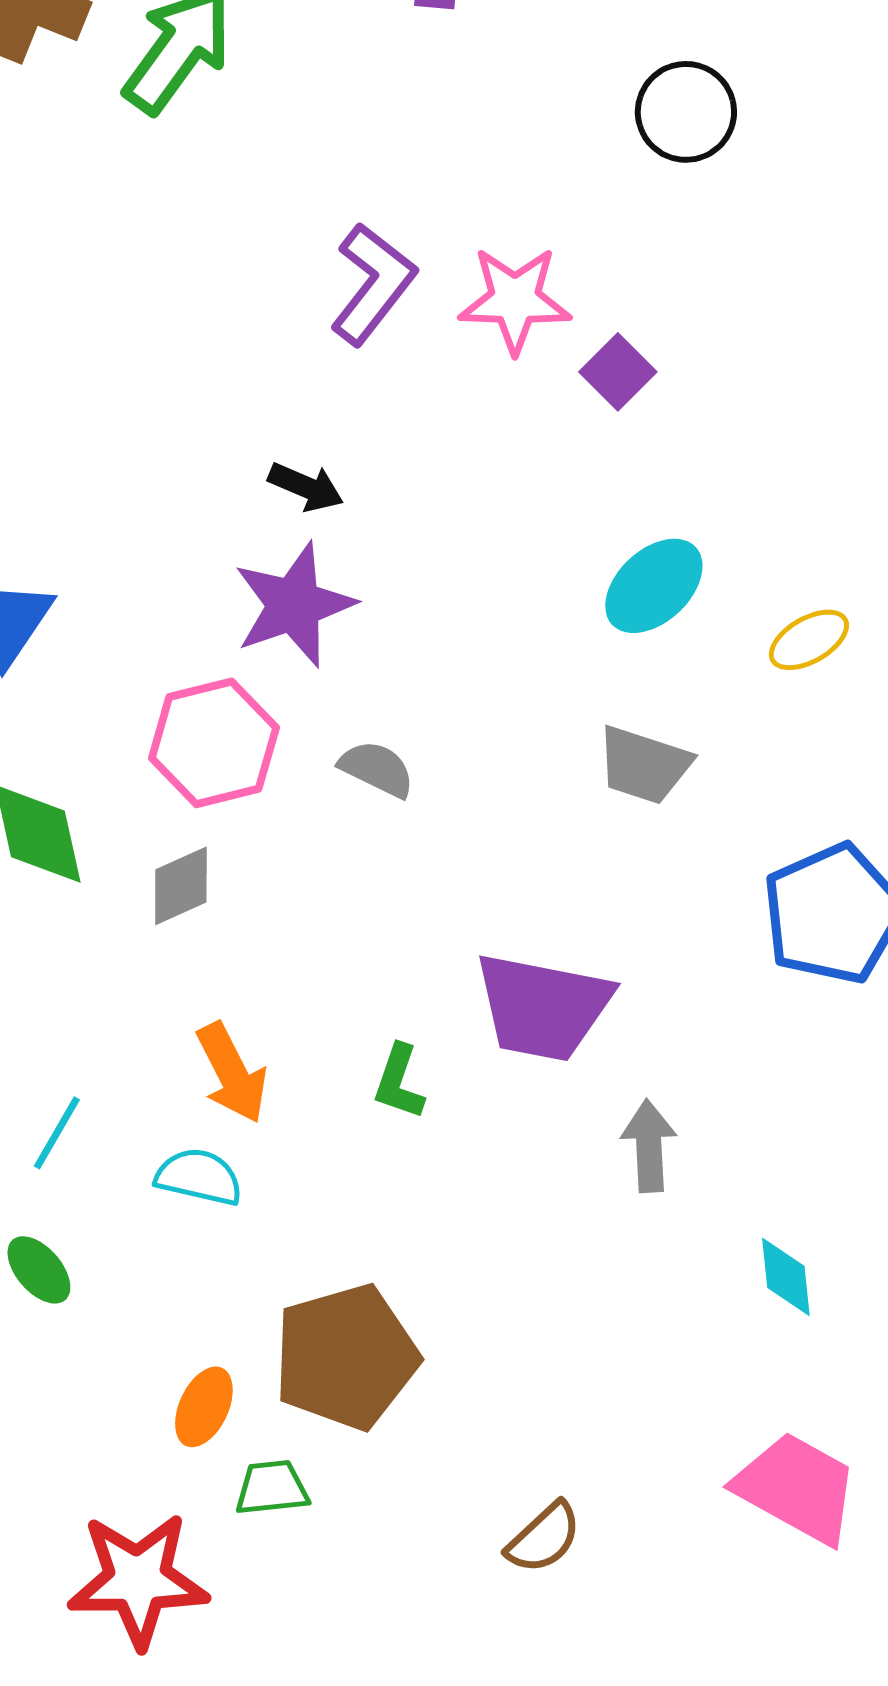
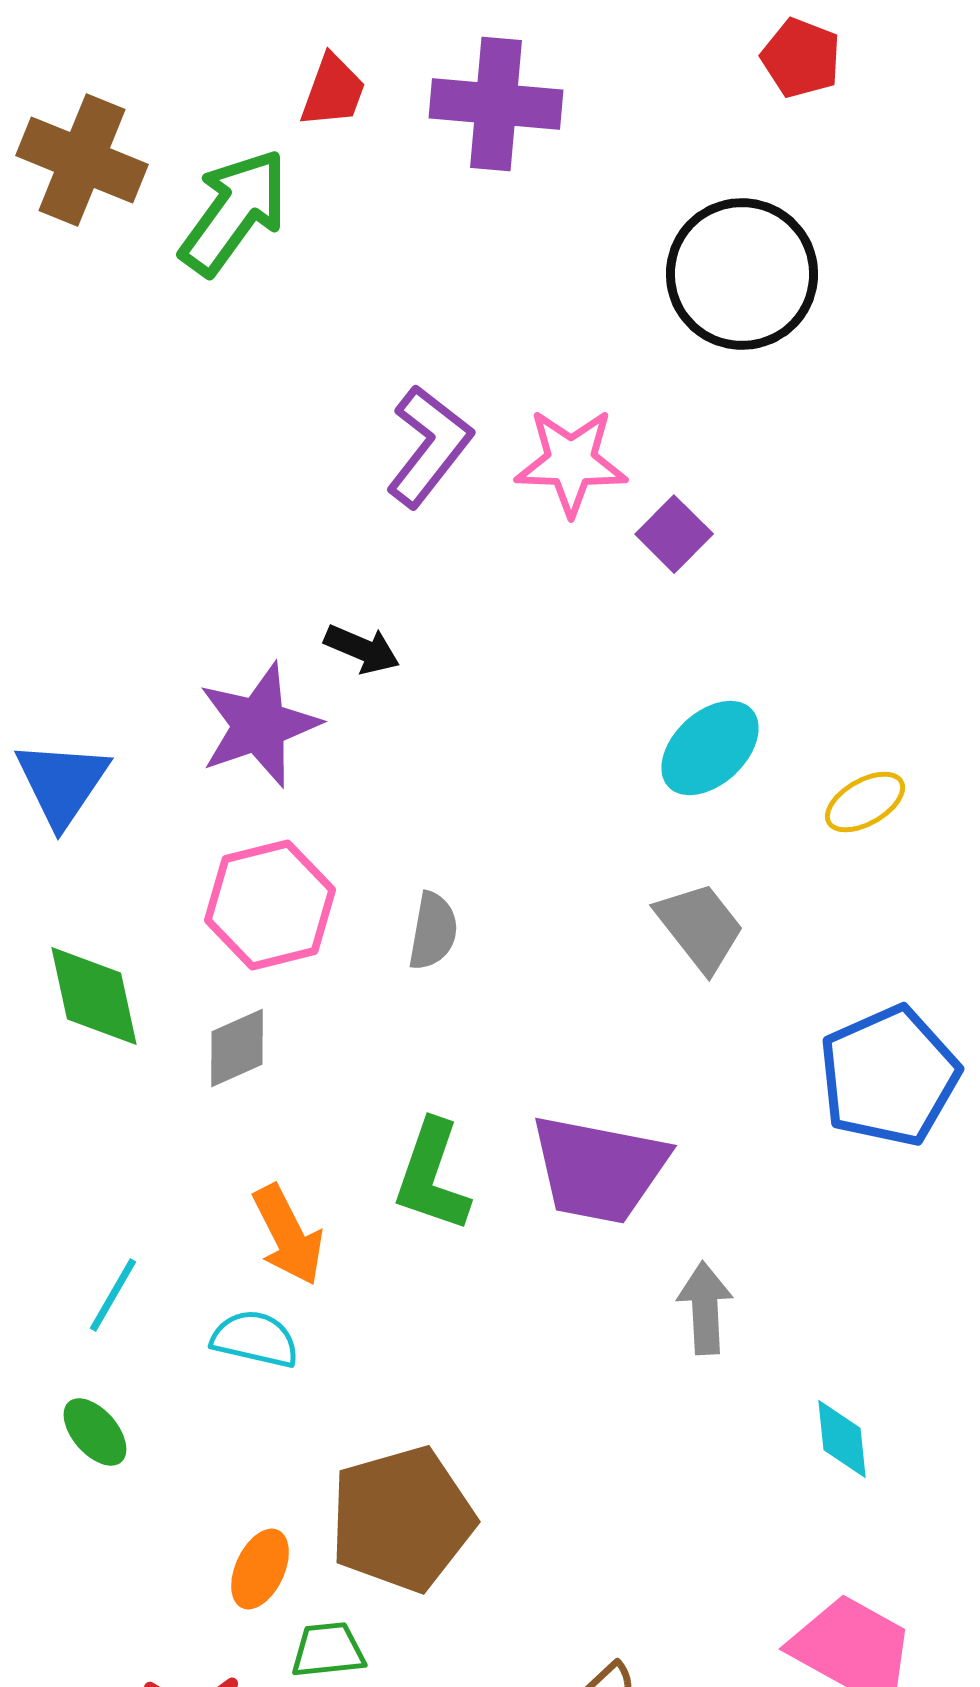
black circle: (686, 112) -> (742, 274), size x1.5
purple star: (294, 605) -> (259, 725), moved
gray trapezoid: (644, 765) -> (700, 927), turned -146
gray semicircle: (377, 769) -> (433, 931), turned 74
green L-shape: (399, 1082) -> (432, 1176), moved, size x1.5

